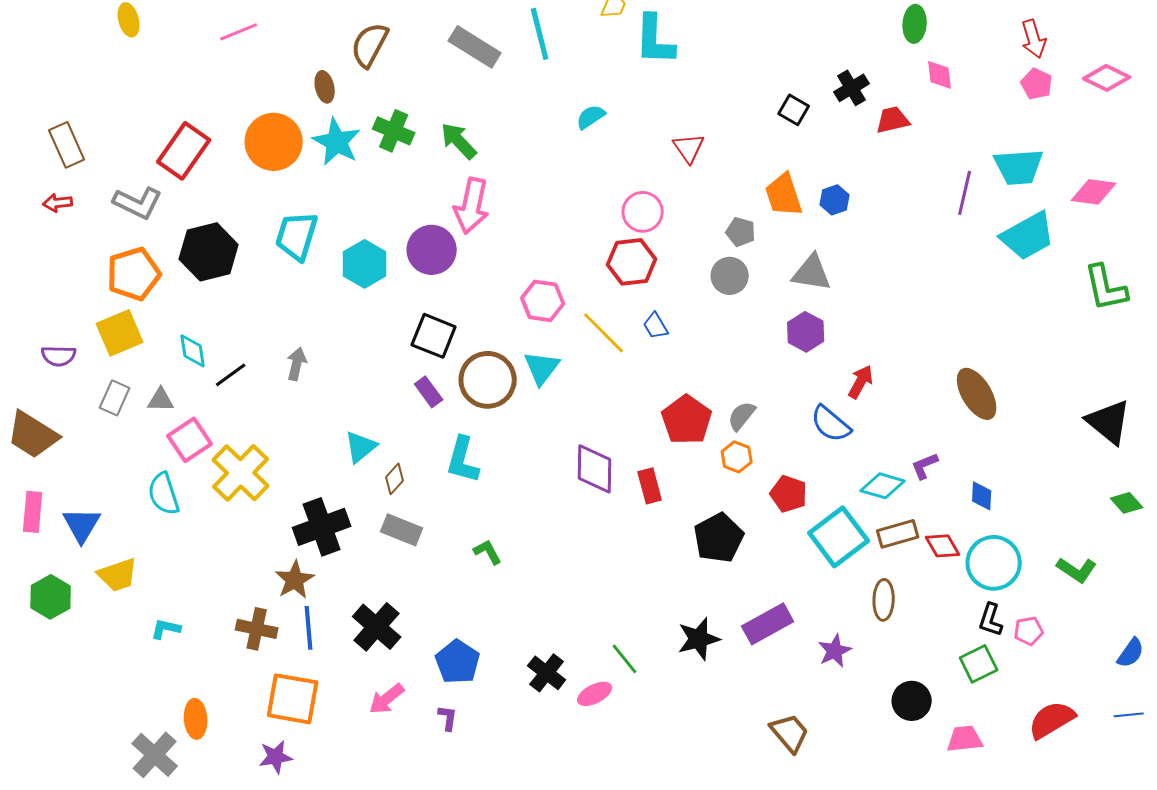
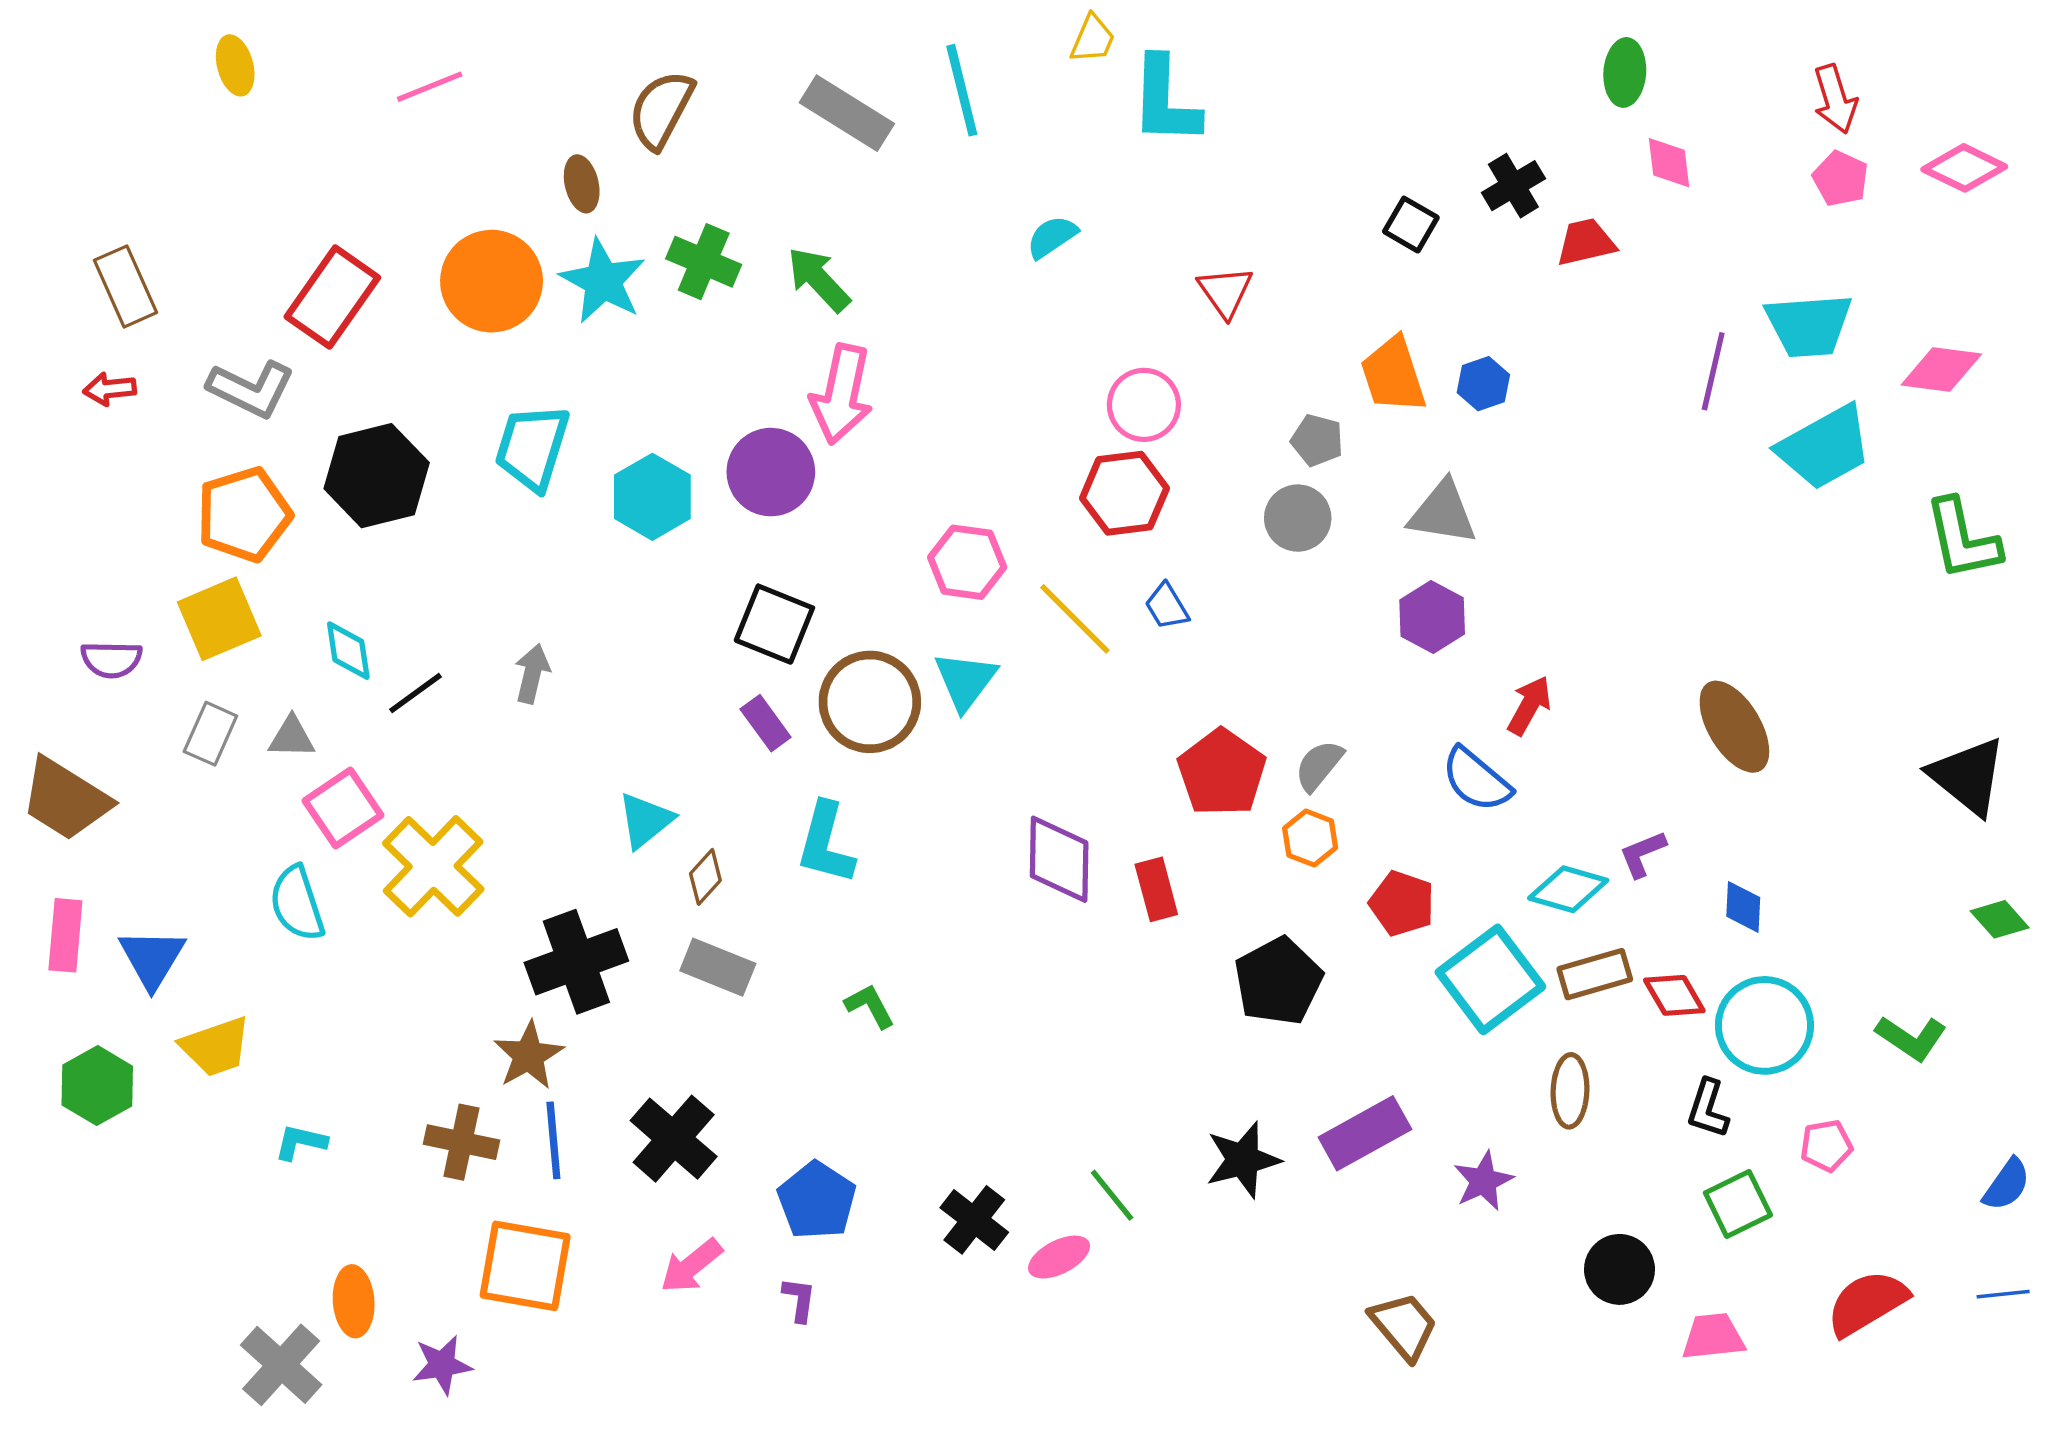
black L-shape: (991, 620) -> (1708, 1109), moved
purple star: (276, 757) -> (442, 1365), moved

